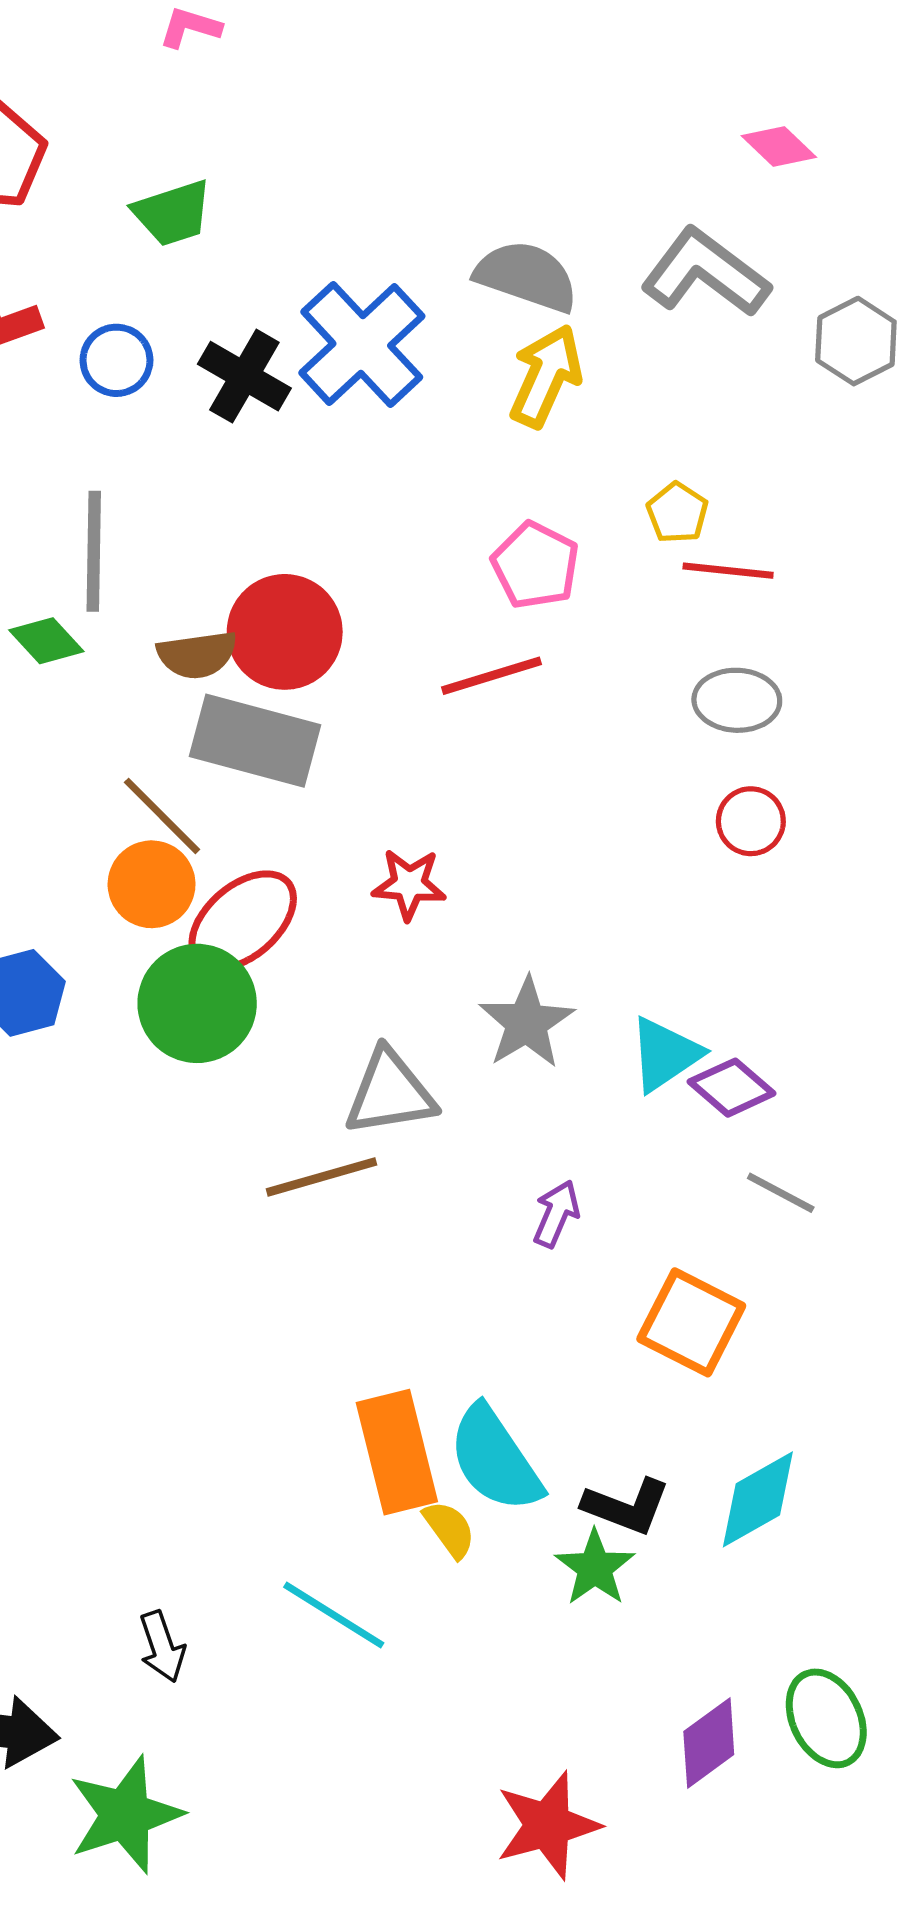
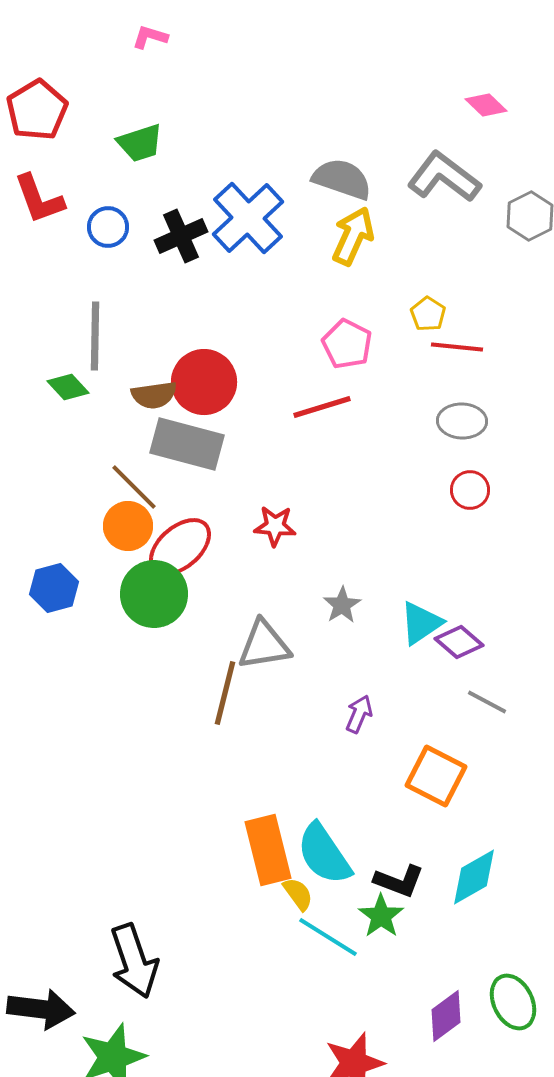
black cross: (244, 376) -> (181, 236), turned 36
gray star: (527, 1023) -> (342, 605), size x0.7
brown line: (322, 1177) -> (225, 693), turned -60
cyan line: (334, 1615) -> (328, 937), moved
black arrow: (162, 1647) -> (134, 961), size x1.8

